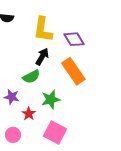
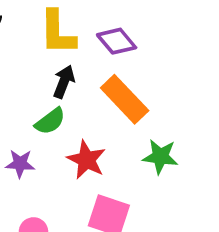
green star: (51, 99) -> (160, 157), moved, turned 30
red star: (29, 114) -> (86, 160), moved, size x1.5

